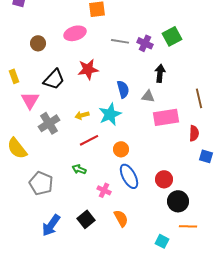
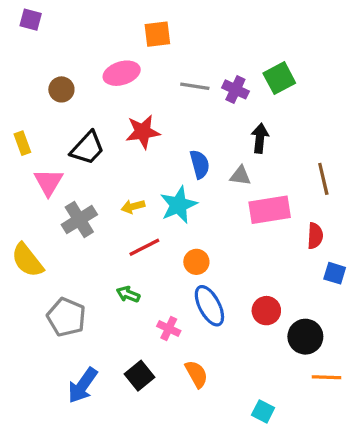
black circle: (178, 201) -> (305, 337), moved
orange line: (188, 226) -> (327, 377), moved

